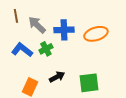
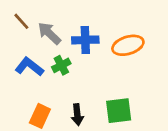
brown line: (16, 16) -> (21, 21), turned -32
black arrow: (57, 77) -> (77, 115), moved, turned 112

